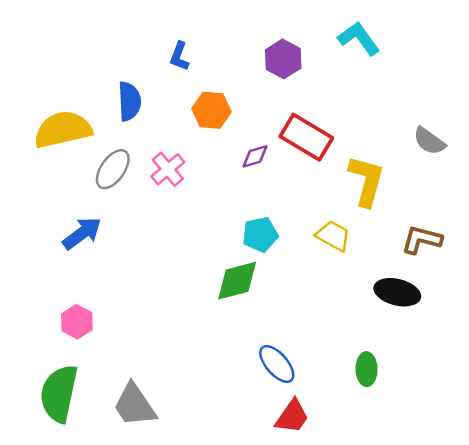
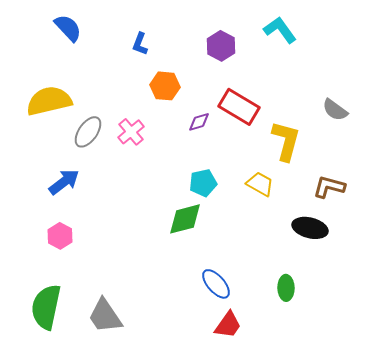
blue semicircle: (129, 101) -> (68, 28), moved, turned -40
pink hexagon: (77, 322) -> (60, 236), moved

